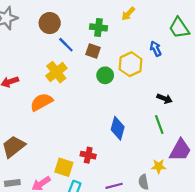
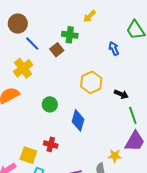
green cross: (99, 27) -> (70, 35), moved
brown square: (93, 51) -> (57, 50), turned 32
yellow hexagon: (131, 64) -> (91, 82), moved
green circle: (105, 75) -> (50, 104), moved
green line: (159, 124) -> (133, 115), moved

